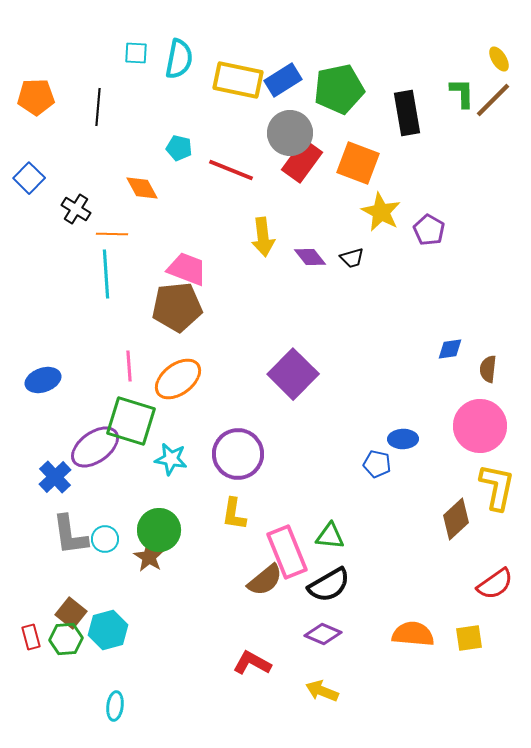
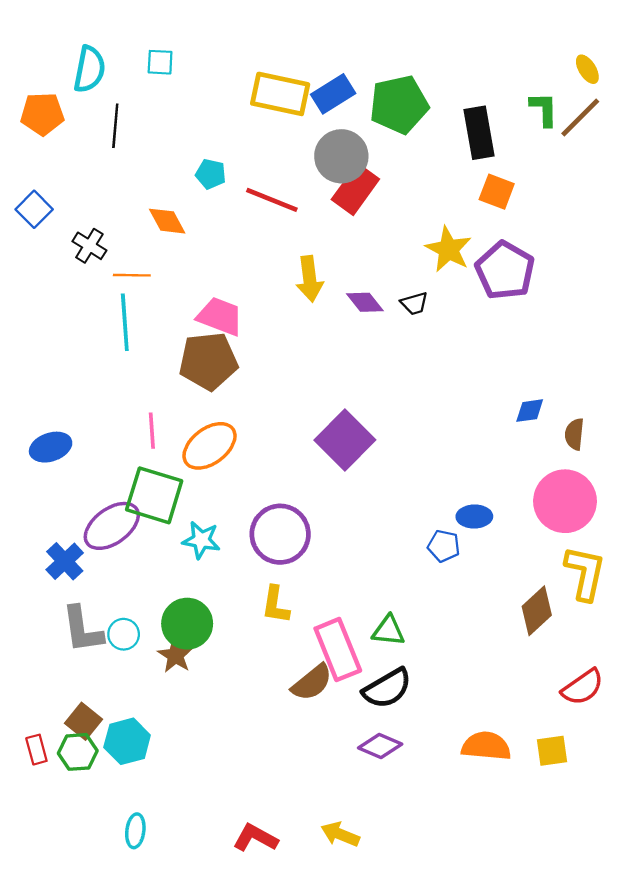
cyan semicircle: (179, 59) -> (89, 69), moved
orange square: (358, 163) -> (497, 192), moved, size x0.7
purple pentagon: (429, 230) -> (505, 270), size x1.6
red L-shape: (252, 663) -> (255, 838), moved
yellow arrow: (322, 691) -> (340, 834), moved

